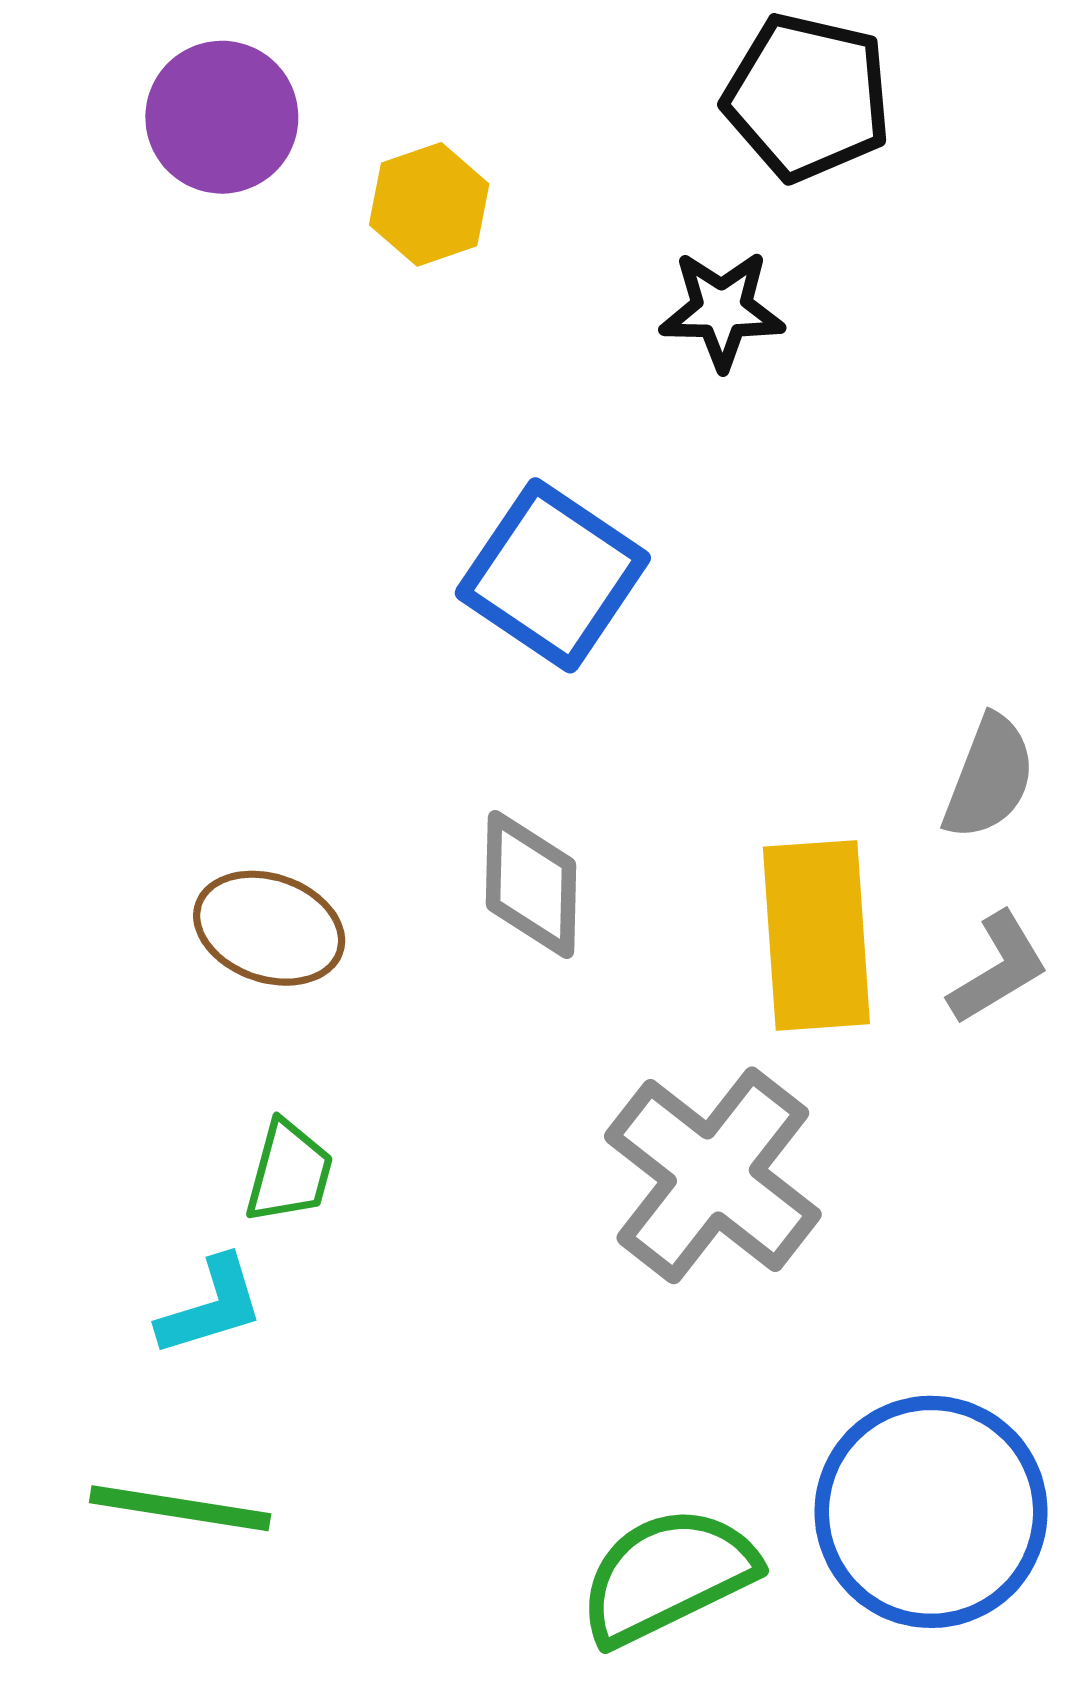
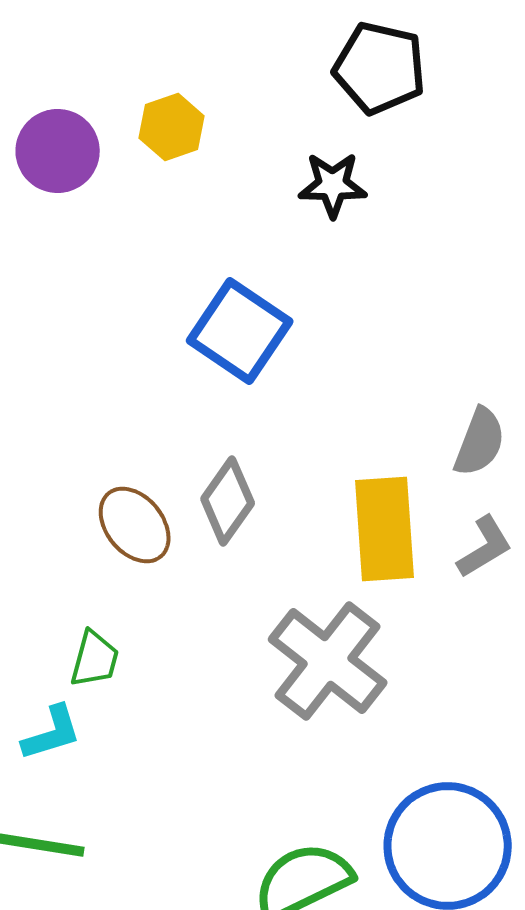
purple circle: (222, 117) -> (58, 151), moved
gray diamond: (531, 885) -> (228, 501), turned 34
brown ellipse: (269, 928) -> (135, 525), moved, turned 32

